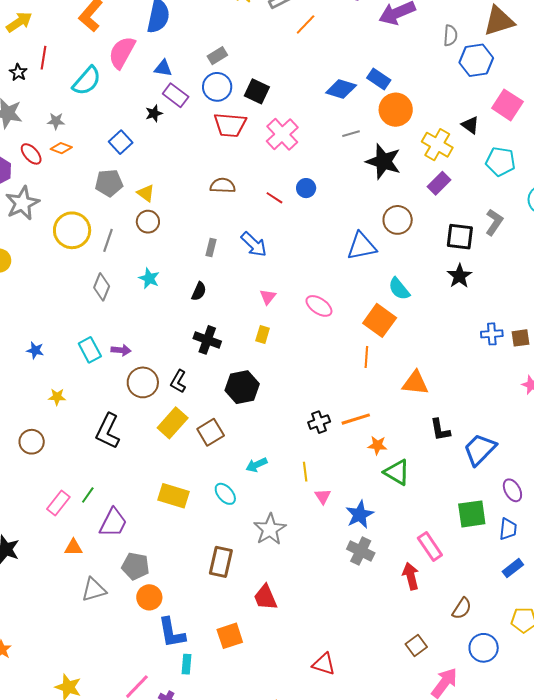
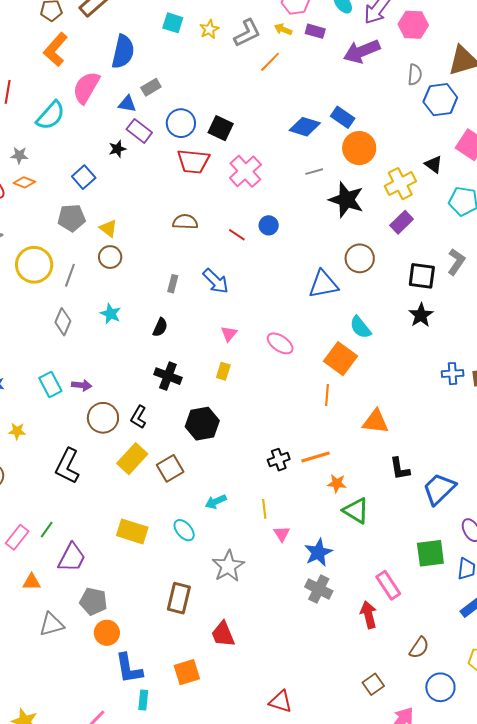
gray rectangle: (217, 56) -> (151, 87), moved
yellow cross: (437, 145) -> (400, 184), turned 32

